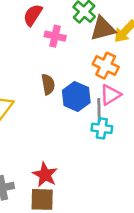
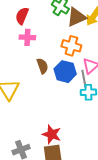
pink cross: (55, 36) -> (27, 37), moved
orange cross: (106, 66) -> (71, 46), moved

